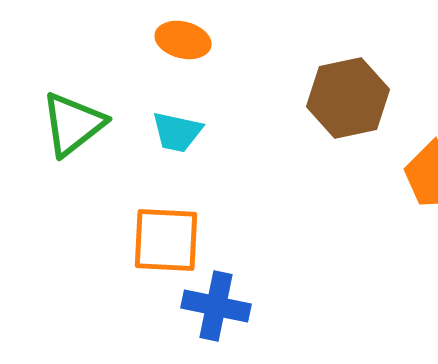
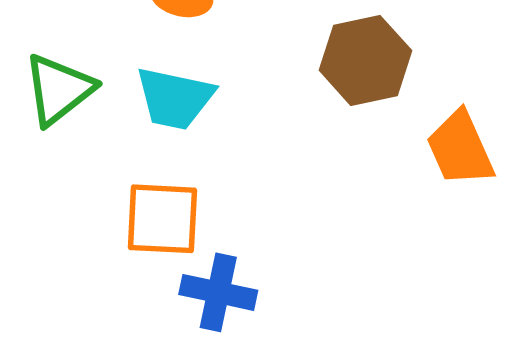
cyan trapezoid: (177, 132) -> (175, 98), size x1.4

